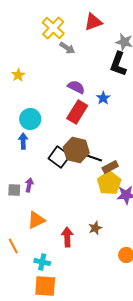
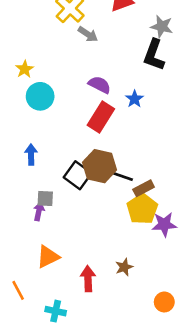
cyan circle: (30, 119) -> (40, 96), moved
gray square: (14, 190) -> (45, 199), moved

